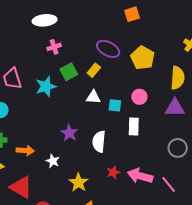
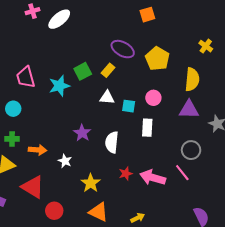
white ellipse: (45, 20) -> (59, 19), turned -35
pink cross: (54, 47) -> (33, 11), moved
pink line: (169, 185) -> (182, 173), moved

